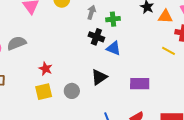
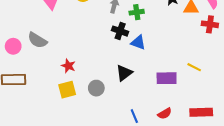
gray semicircle: (17, 43) -> (37, 40), turned -126
yellow line: (169, 51) -> (194, 67), moved

